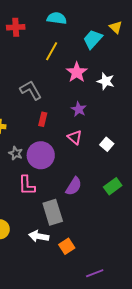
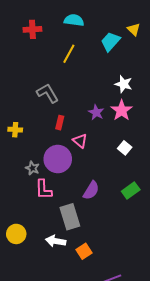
pink star: (77, 72) -> (122, 110), moved
pink triangle: (75, 137) -> (80, 141), moved
gray star: (16, 153) -> (32, 168), moved

